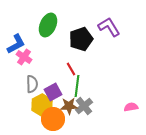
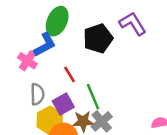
blue L-shape: (16, 44) -> (45, 45), moved
red line: (71, 69) -> (70, 74), moved
green line: (77, 86) -> (93, 97), turned -30

